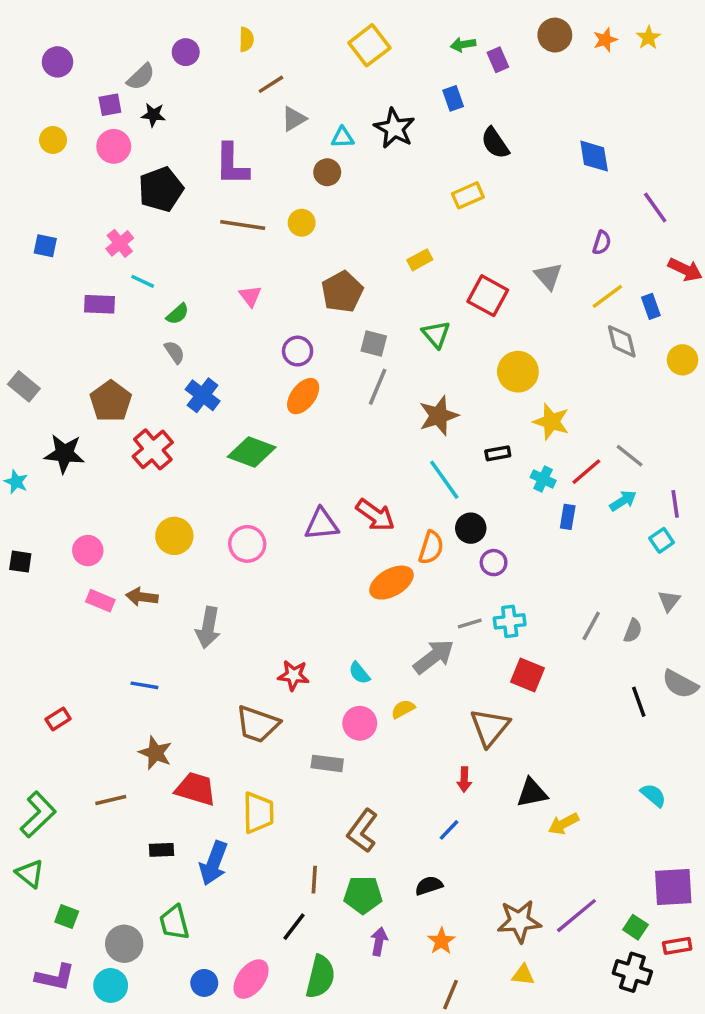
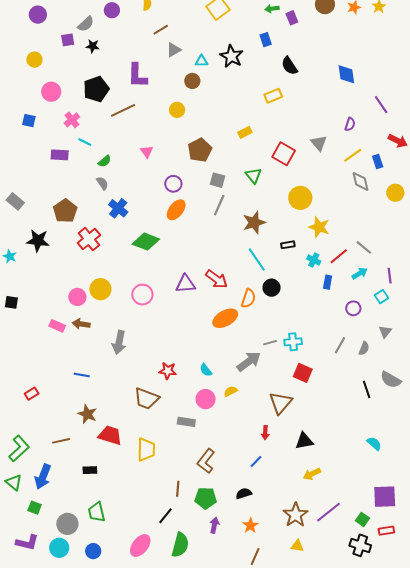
pink circle: (114, 146) -> (51, 92), moved
brown line: (243, 225) -> (123, 110), moved, turned -35
pink circle: (88, 551) -> (77, 297), moved
purple circle: (494, 563) -> (353, 308), moved
yellow arrow: (563, 824) -> (312, 474), moved
blue arrow: (214, 863) -> (43, 477), moved
brown star: (519, 921) -> (296, 515), turned -30
blue circle: (204, 983) -> (93, 551), moved

